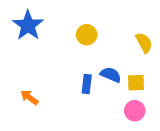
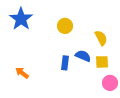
yellow semicircle: (144, 43) -> (101, 38), moved
pink circle: (135, 111) -> (110, 83), moved

